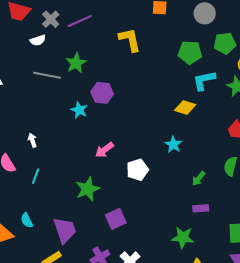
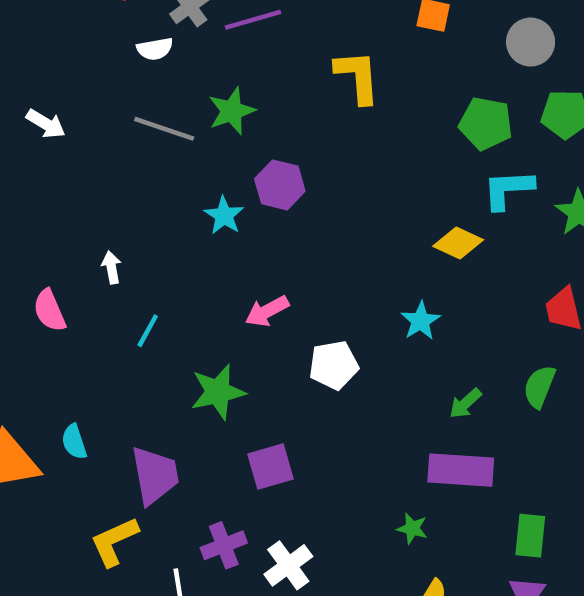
cyan line: (36, 176) -> (148, 331), moved
purple rectangle: (201, 208) -> (461, 470), size x1.8
green star: (183, 238) -> (412, 528), size x0.6

